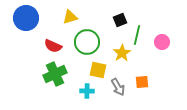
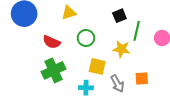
green circle: (87, 42) -> (86, 38), size x0.7
yellow star: (122, 53) -> (121, 49), turned -30

